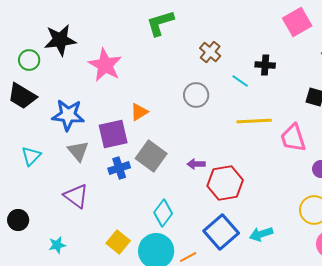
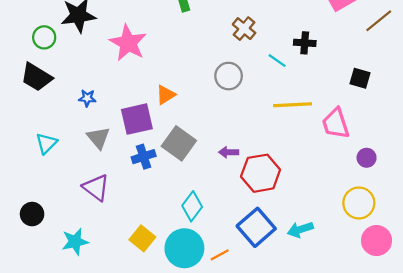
blue star: (68, 115) -> (87, 98), size x0.5
cyan star: (57, 245) -> (75, 242), size x1.4

